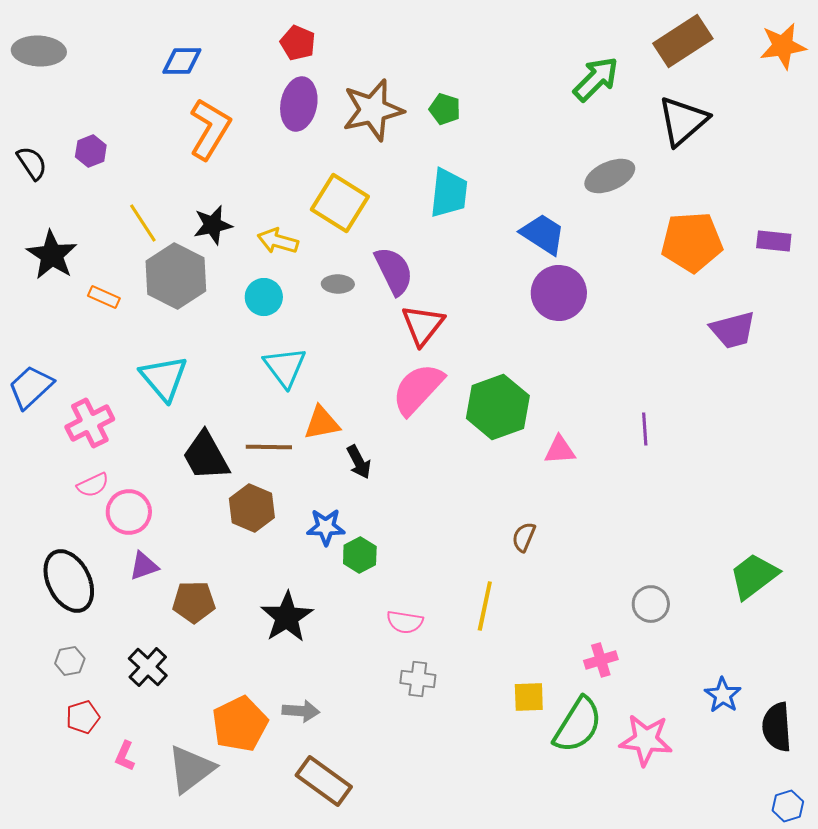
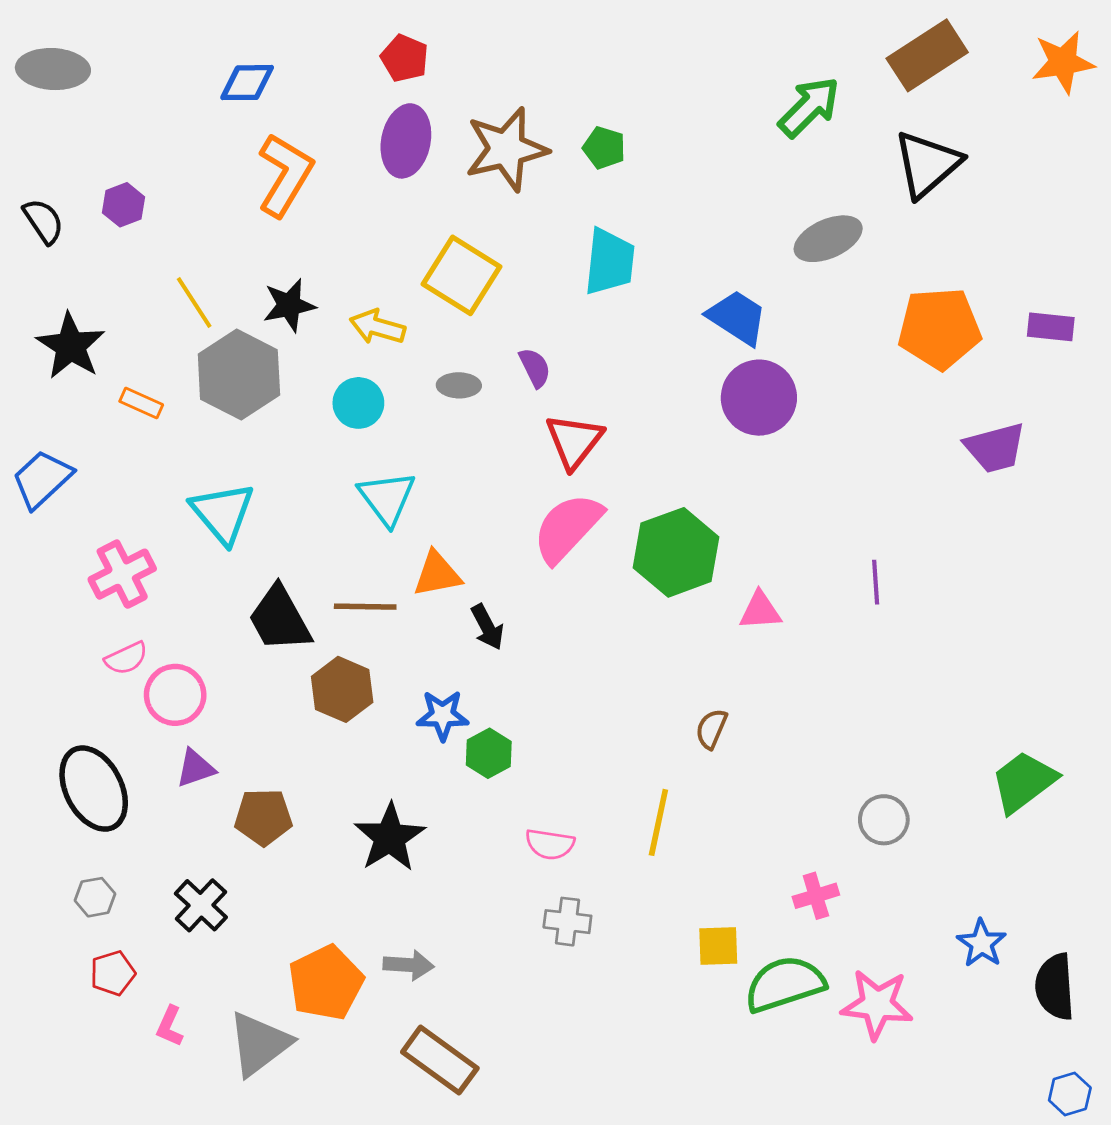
purple semicircle: (394, 271) -> (535, 368), size x0.6
blue trapezoid: (31, 387) -> (42, 479), moved
green semicircle: (578, 725) -> (785, 984), turned -140

